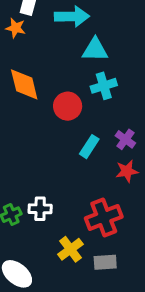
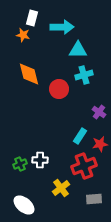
cyan rectangle: (89, 147) -> (80, 136), moved
red star: (127, 171) -> (100, 144), moved
gray rectangle: (105, 262) -> (94, 199), moved

